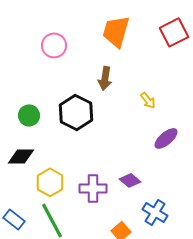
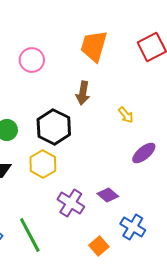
yellow hexagon: (50, 182) -> (43, 164), moved
purple cross: (93, 188) -> (71, 203), turned 32

